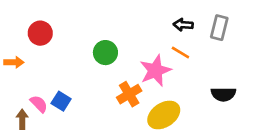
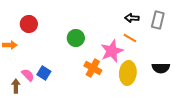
orange cross: (129, 94) -> (93, 68), turned -30
yellow ellipse: (164, 115) -> (128, 73), moved, turned -50

